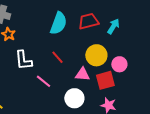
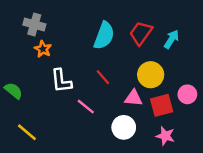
red trapezoid: (88, 21) -> (141, 33), turned -40
pink circle: (119, 64) -> (187, 94), moved

